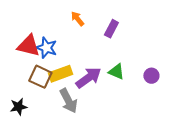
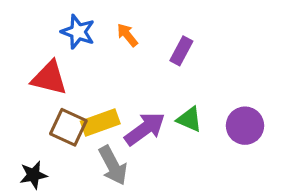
blue star: (46, 48) -> (78, 32), moved
purple circle: (151, 76) -> (245, 126), size x1.5

